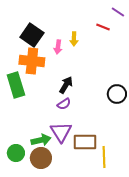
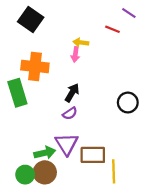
black square: (32, 35) -> (31, 20), moved
yellow arrow: (74, 39) -> (81, 42), turned 96
pink arrow: (58, 47) -> (75, 54), moved
green circle: (16, 153) -> (25, 175), moved

